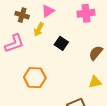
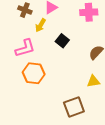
pink L-shape: (14, 43) -> (25, 48), moved

